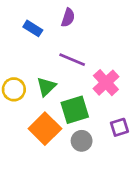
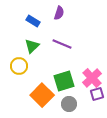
pink cross: (106, 83) -> (92, 78), moved
green triangle: (46, 87) -> (32, 46), moved

